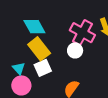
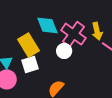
cyan diamond: (34, 27) -> (47, 25), moved

